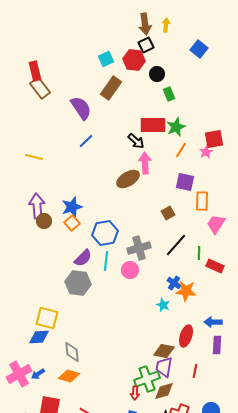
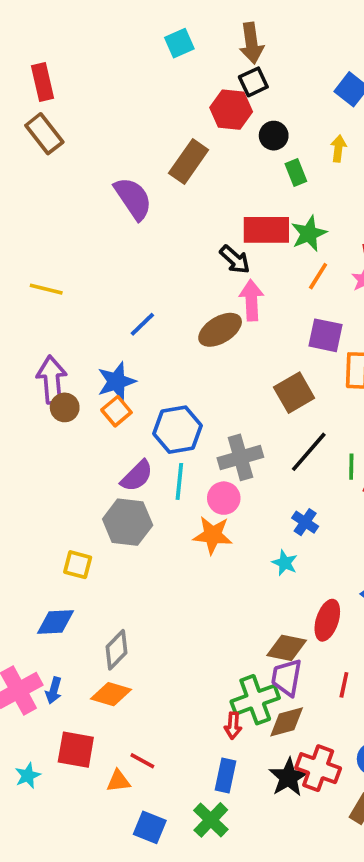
yellow arrow: (166, 25) -> (338, 149), moved
cyan square: (106, 59) -> (179, 43), moved
red rectangle: (35, 71) -> (42, 82), moved
brown rectangle: (40, 88) -> (44, 134), moved
blue line: (86, 141) -> (142, 324), moved
brown square: (168, 213) -> (294, 393), size x1.5
orange star: (186, 291) -> (213, 535), moved
yellow square: (47, 318) -> (78, 565), moved, size x0.7
gray diamond: (72, 352) -> (116, 650), turned 50
blue arrow: (38, 374) -> (54, 690), turned -40

